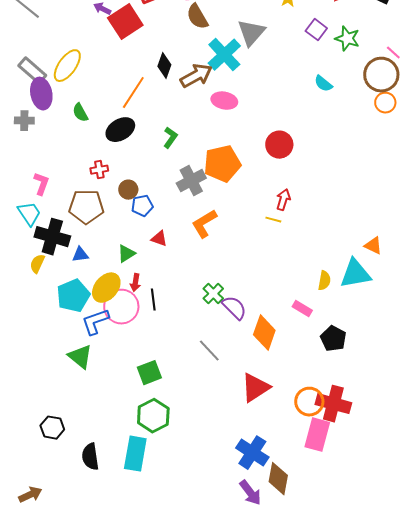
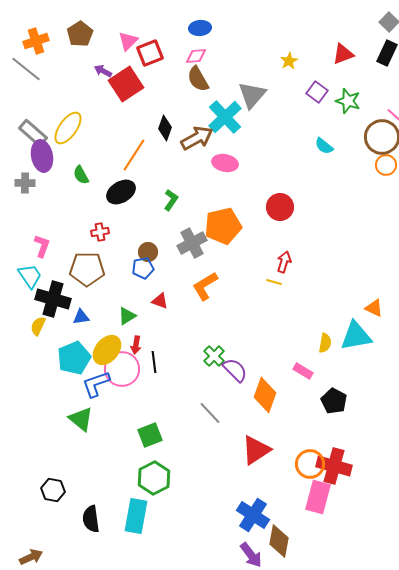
brown circle: (128, 190) -> (148, 252), moved

